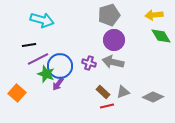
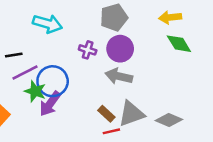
cyan arrow: (42, 20) -> (48, 24), moved
purple cross: (89, 63) -> (88, 50), moved
purple arrow: (58, 84) -> (50, 104), size x1.5
gray triangle: (123, 92) -> (131, 114), size x1.6

